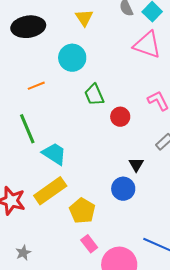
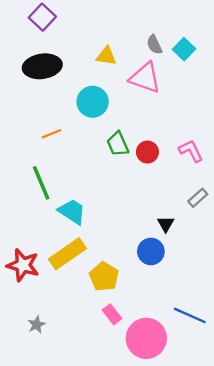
yellow triangle: (84, 18) -> (106, 56), turned -48
pink triangle: (147, 45) -> (145, 78), moved
red circle: (120, 117) -> (147, 152), moved

